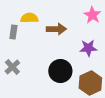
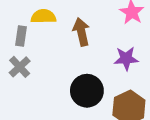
brown arrow: (56, 29) -> (81, 32), turned -102
gray cross: (12, 67) -> (20, 67), moved

